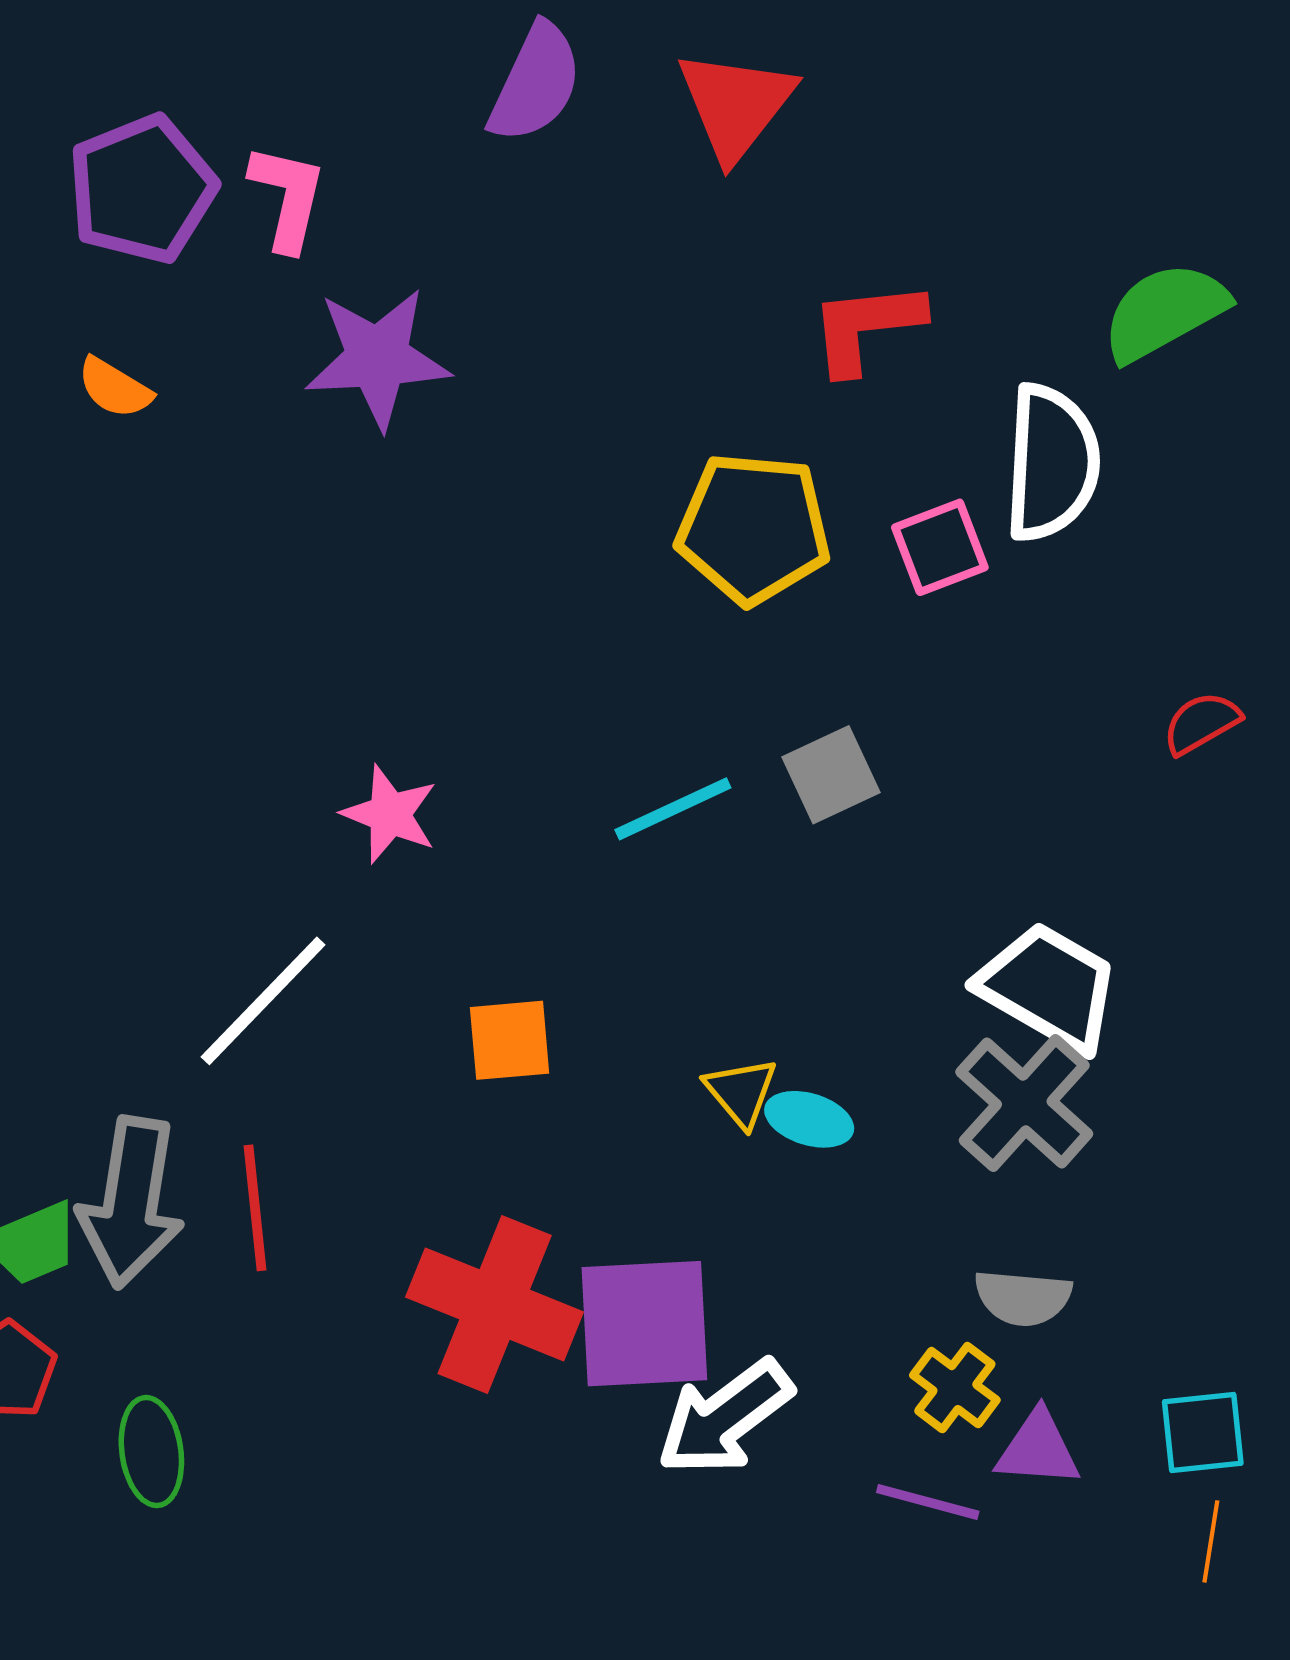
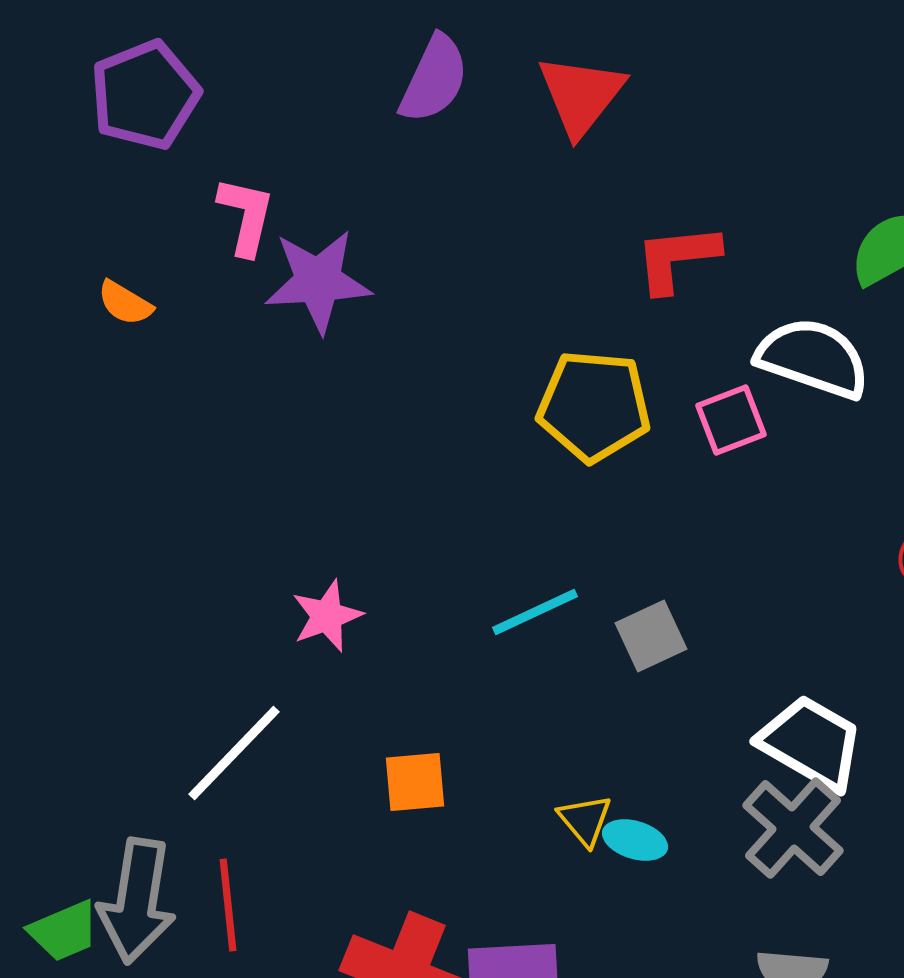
purple pentagon: (142, 189) -> (145, 95), moved
pink L-shape: (288, 197) -> (246, 216), moved
white semicircle: (1052, 463) -> (813, 358), turned -74
gray square: (831, 775) -> (651, 636), moved
pink star: (390, 814) -> (327, 616), turned 30

